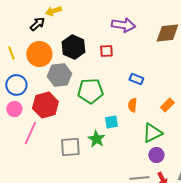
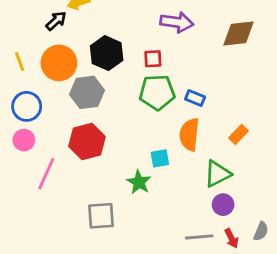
green pentagon: (90, 91) -> (157, 92), moved
red hexagon: (45, 105) -> (87, 141), moved
orange semicircle: (132, 105) -> (189, 134), size x1.6
gray square: (70, 147) -> (101, 216), moved

